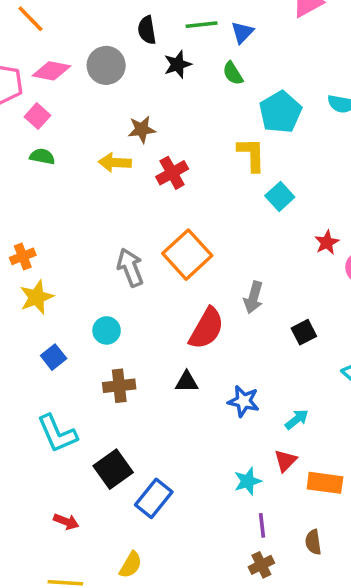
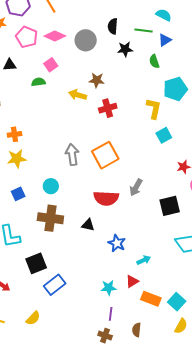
pink square: (37, 116) -> (51, 65), moved
green semicircle: (42, 156) -> (38, 82), turned -32
red semicircle: (207, 328) -> (106, 198), turned 50
black square: (304, 332) -> (170, 206), moved, size x1.5
brown cross: (119, 386) -> (50, 218), size x1.4
brown cross: (261, 565) -> (105, 336), turned 32

